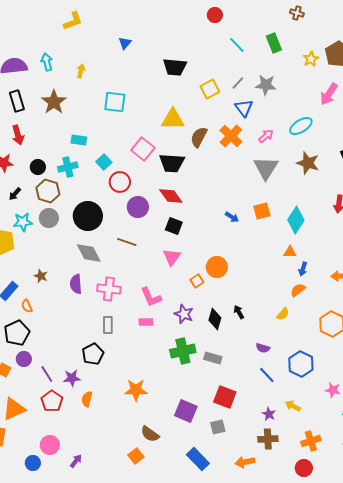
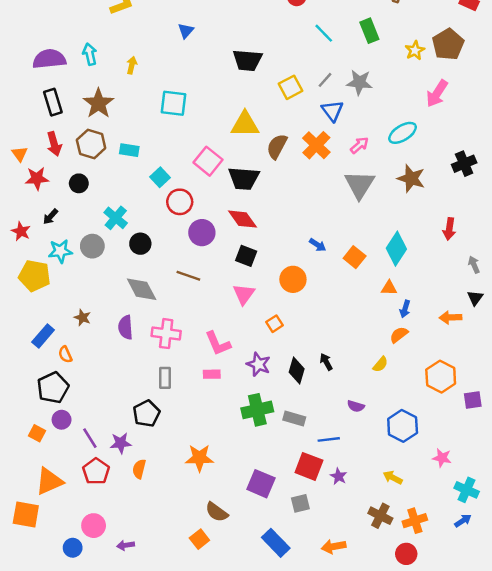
cyan cross: (68, 167) -> (116, 218), moved, turned -36
brown hexagon: (48, 191) -> (91, 144), moved
orange square: (262, 211) -> (355, 257), moved, turned -36
black circle: (88, 216) -> (140, 244), size x0.6
orange circle: (217, 267) -> (293, 279), moved
blue line: (267, 375) -> (329, 439), moved, turned -54
purple star: (269, 414) -> (339, 476), moved
brown cross: (268, 439) -> (380, 516), moved, turned 30
purple arrow: (76, 461) -> (126, 545), turned -136

